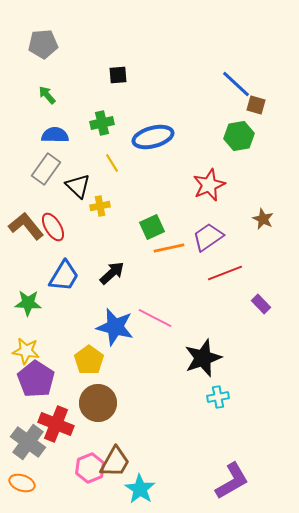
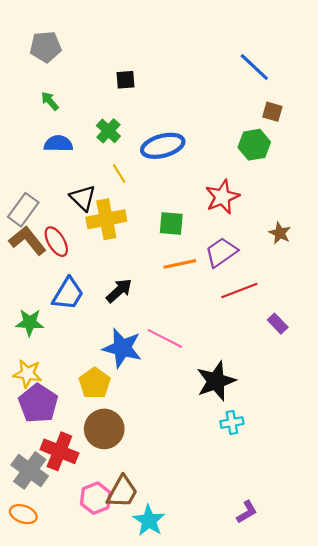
blue line: (236, 84) -> (254, 67), moved
green cross: (102, 123) -> (108, 131), turned -35
gray rectangle: (46, 169) -> (23, 210), moved
yellow cross: (100, 206) -> (106, 219), size x1.8
green square: (152, 227) -> (171, 224), moved, turned 30
purple L-shape: (232, 481) -> (247, 512), size x0.6

